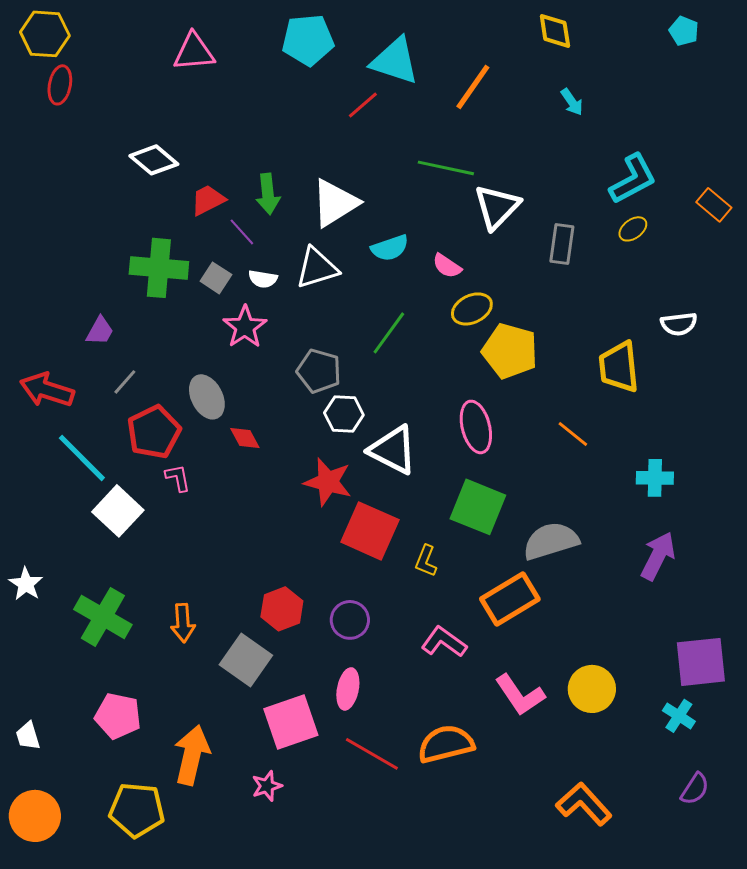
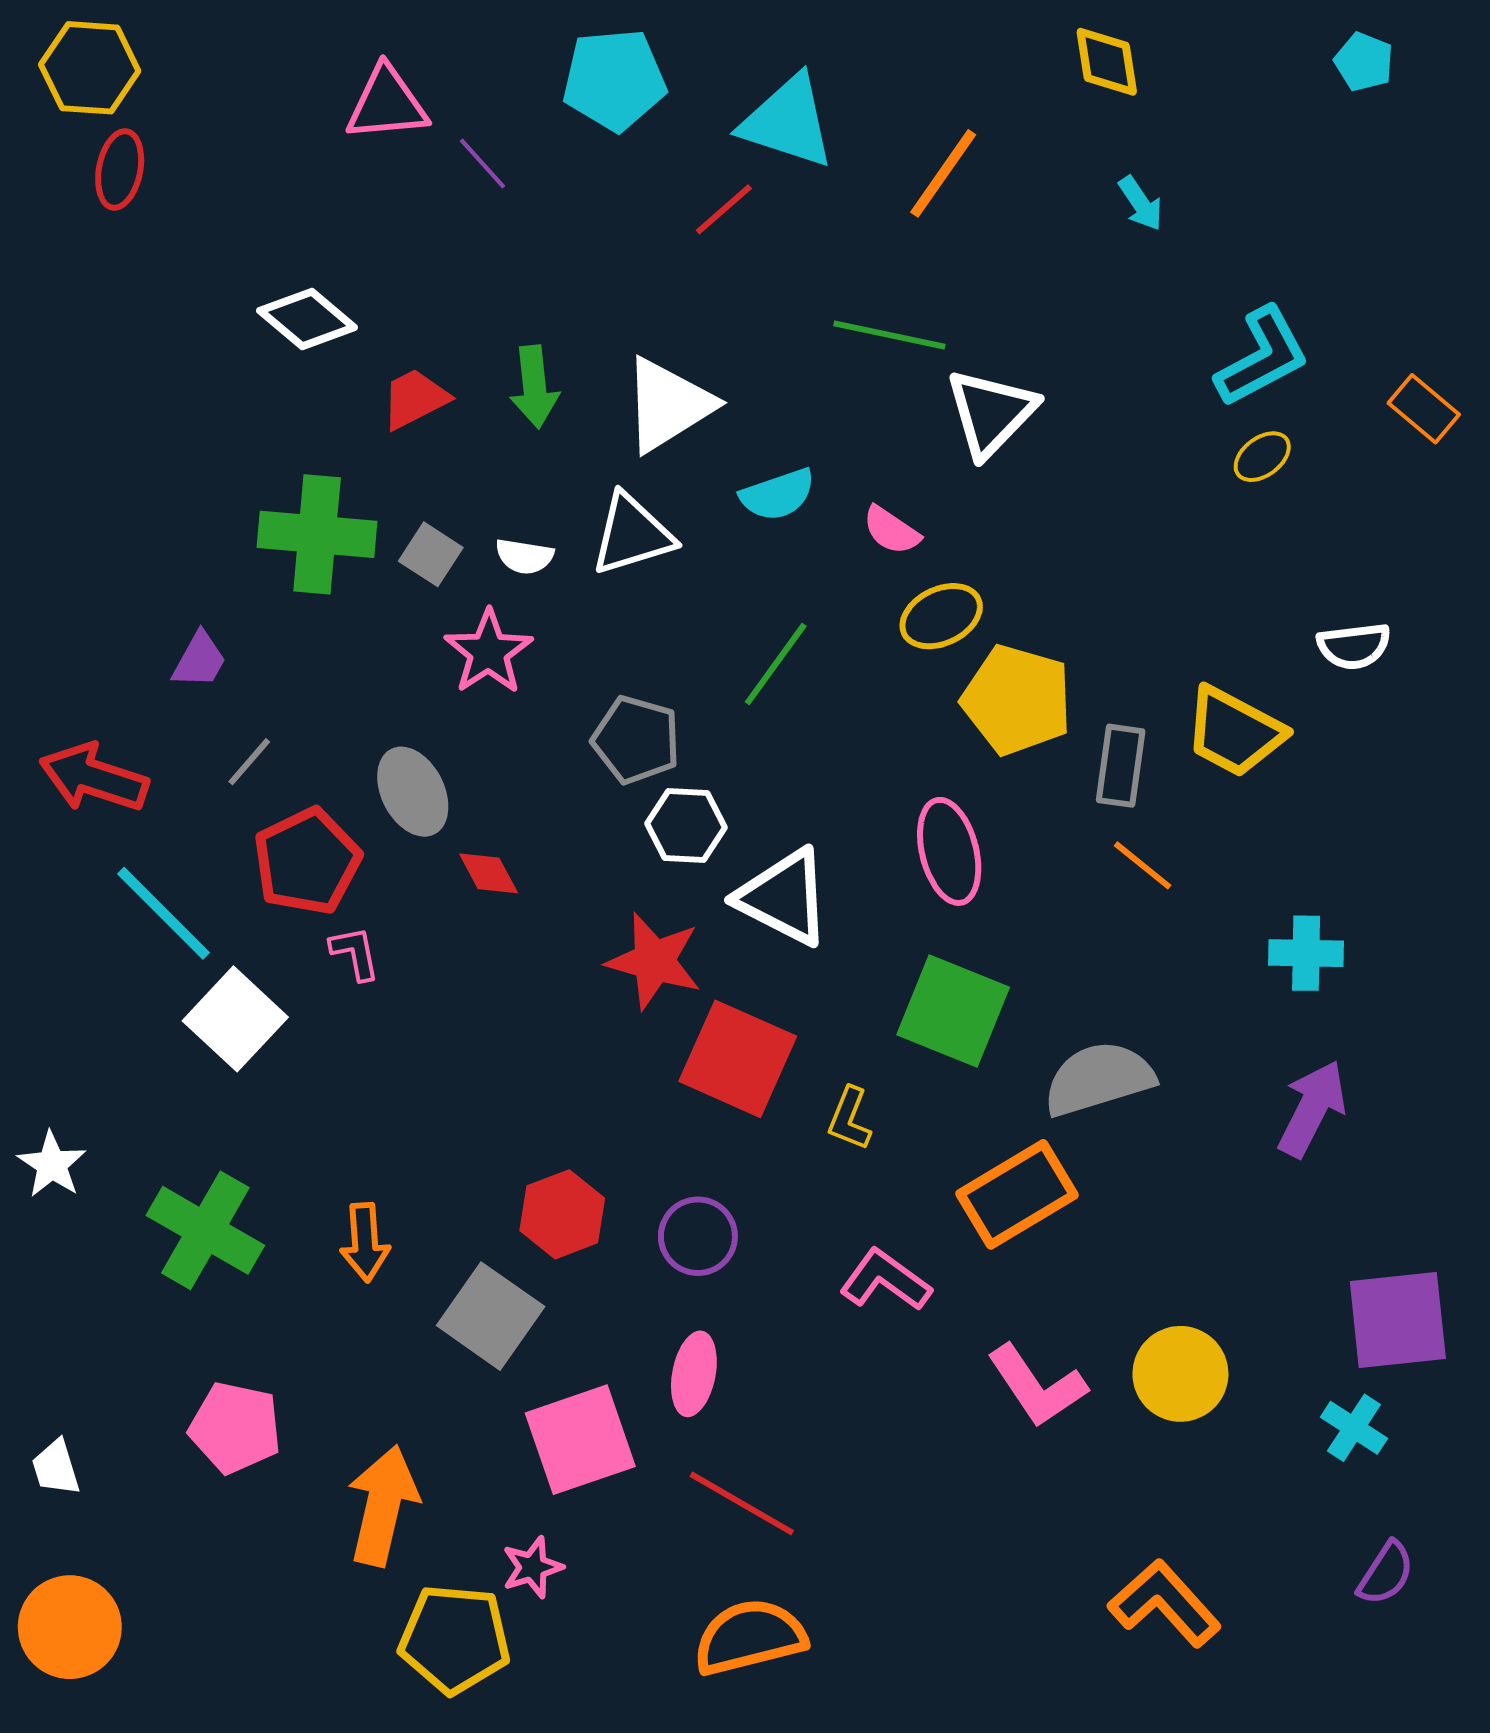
purple line: (242, 232) -> (483, 164), moved
gray rectangle: (562, 244) -> (1121, 766), moved
yellow trapezoid: (619, 367) -> (1234, 732), turned -56
orange semicircle: (446, 744) -> (750, 1637), moved
yellow pentagon: (137, 810) -> (455, 1639), moved

